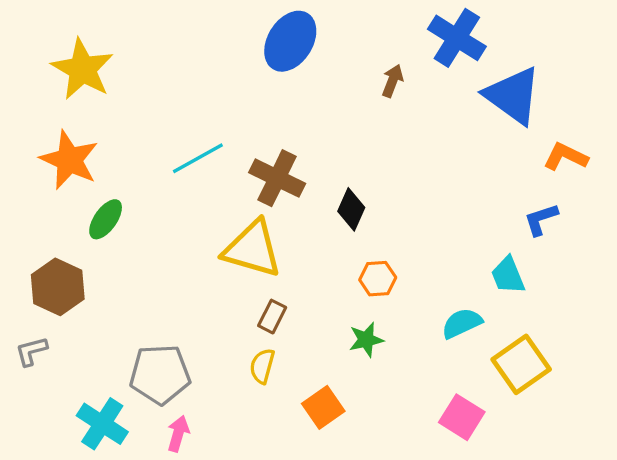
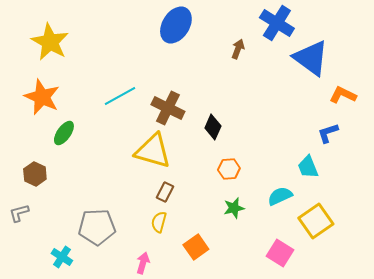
brown hexagon: (58, 287) -> (35, 174), size x0.7
green star: (366, 340) -> (234, 208), moved
cyan cross: (102, 424) -> (62, 257), size x0.7
pink arrow: (178, 434) -> (143, 263), moved

